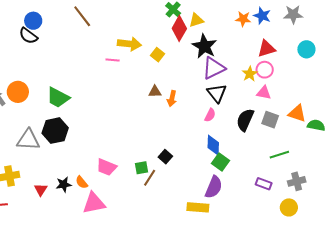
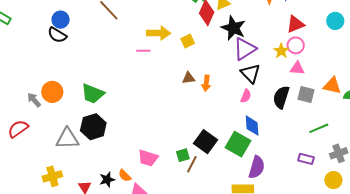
yellow square: (158, 55) -> (188, 41), turned 32
black square: (165, 157) -> (206, 142), size x1.6
green square: (220, 162) -> (238, 144), moved, size x1.4

